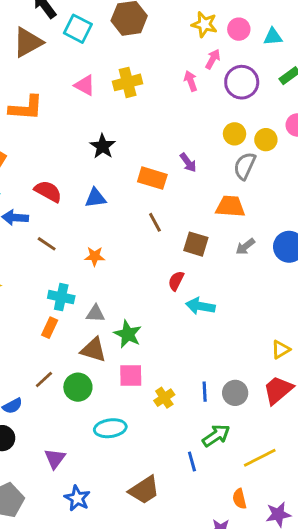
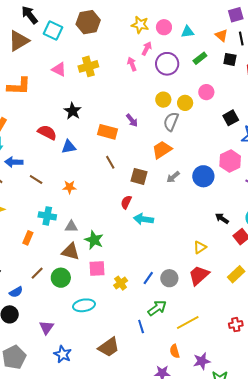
red semicircle: (48, 191) -> (47, 132), moved
orange trapezoid: (230, 206) -> (162, 150), turned -35
orange rectangle: (50, 328) -> (28, 238), moved
blue line: (205, 392) -> (148, 278), turned 40

